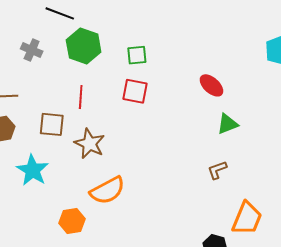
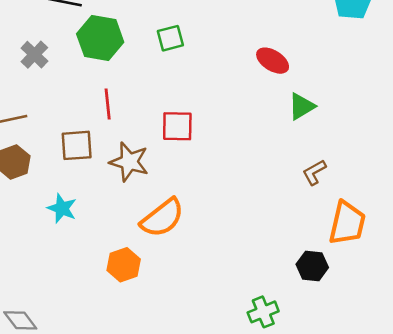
gray cross: (32, 50) -> (34, 55), turned 30
red square: (135, 91) -> (177, 126), moved
cyan star: (32, 170) -> (62, 208), size x0.7
brown L-shape: (217, 170) -> (314, 172), moved

